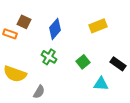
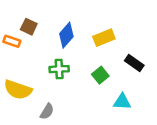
yellow rectangle: (98, 26) -> (104, 38), moved
green cross: (49, 57) -> (59, 69), turned -35
black rectangle: (118, 64) -> (134, 63), moved

